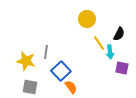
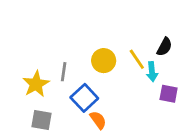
yellow circle: (87, 19) -> (104, 61), moved
yellow star: (26, 61) -> (36, 84), turned 30

